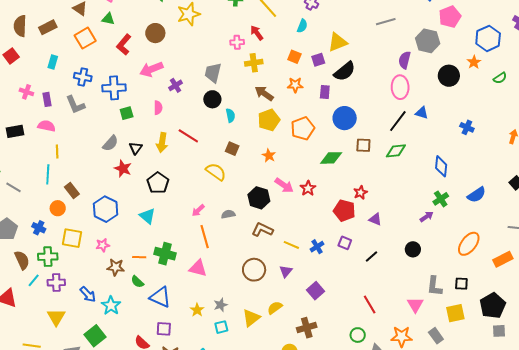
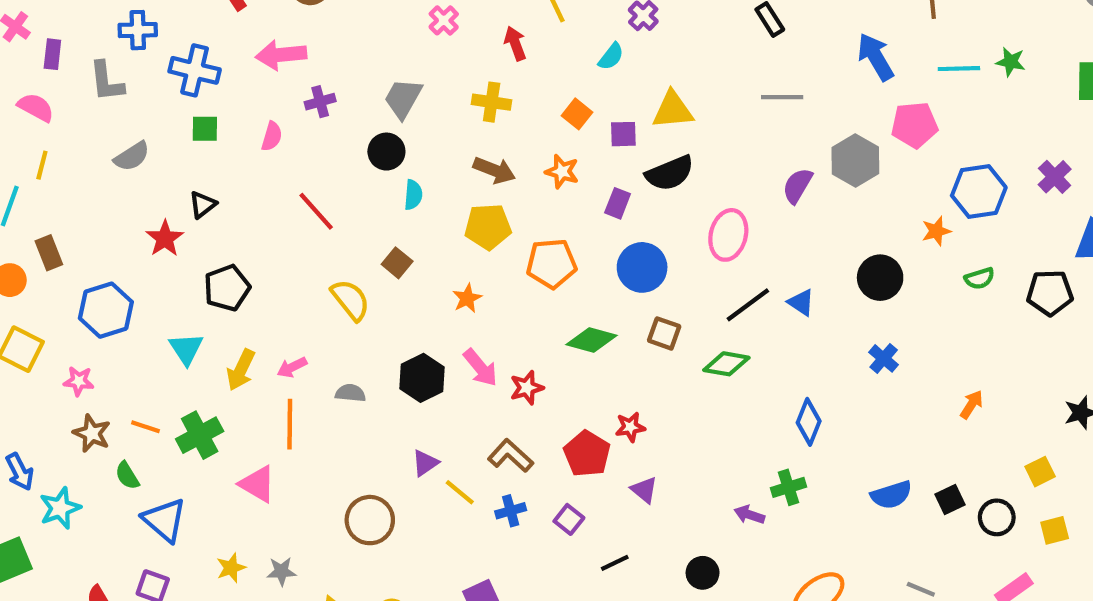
pink cross: (237, 42) -> (444, 20), moved, turned 32
black circle: (449, 76) -> (880, 278), moved
blue cross: (83, 77) -> (138, 30), turned -30
pink ellipse: (400, 87) -> (728, 235), moved
brown arrow: (264, 93) -> (494, 170), turned 150
yellow arrow: (162, 142) -> (241, 370), moved
gray semicircle: (110, 143) -> (132, 156), moved
blue semicircle: (477, 195) -> (891, 495), moved
purple arrow: (427, 217) -> (749, 515), turned -144
brown L-shape: (262, 230) -> (511, 456), moved
green cross: (165, 254) -> (200, 435), turned 30
purple triangle: (286, 271) -> (425, 463), moved

